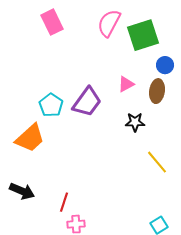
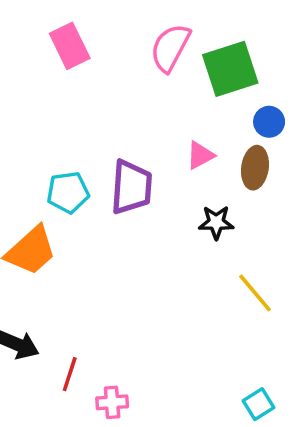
purple trapezoid: (87, 102) -> (131, 187), turned -32
cyan pentagon: (51, 105) -> (68, 192), turned 30
red line: (64, 202) -> (70, 374), moved

